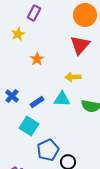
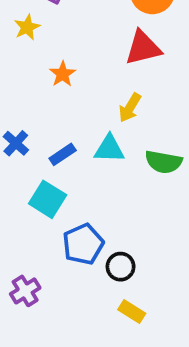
red triangle: (80, 45) -> (143, 48), turned 35
yellow arrow: (73, 77) -> (130, 108), turned -56

